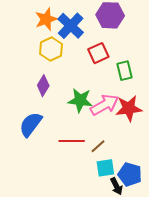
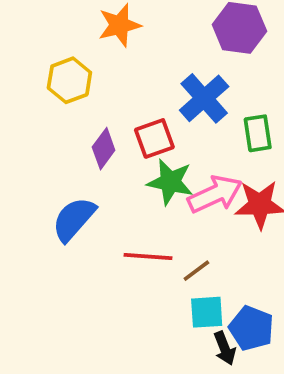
blue cross: (71, 26) -> (204, 98), moved
yellow hexagon: (51, 49) -> (69, 80), moved
red square: (98, 53) -> (154, 138), moved

